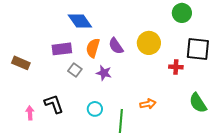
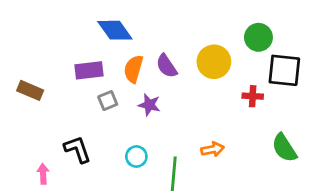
green circle: (182, 13) -> (258, 37), moved
gray square: (75, 70) -> (108, 101), turned 32
pink arrow: (30, 113) -> (43, 174), moved

